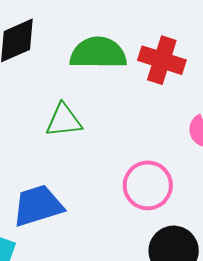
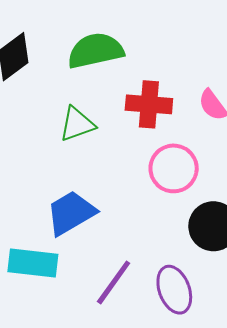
red cross: (162, 60) -> (149, 104), moved

